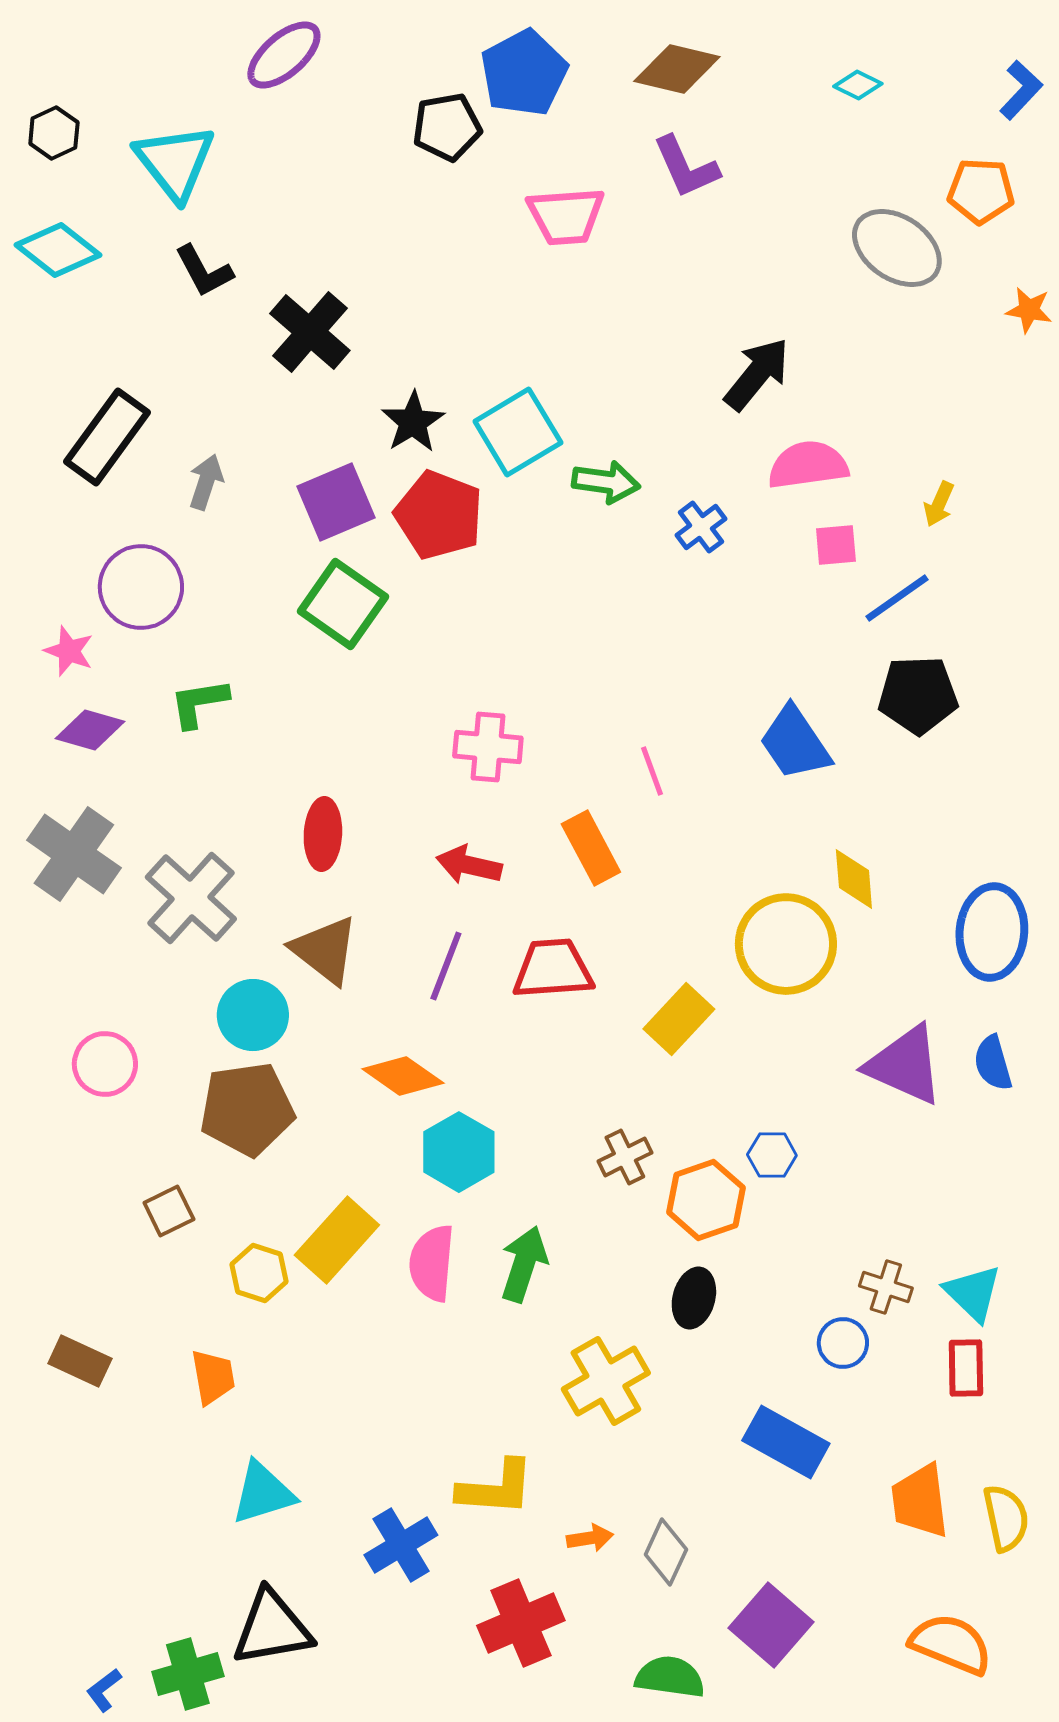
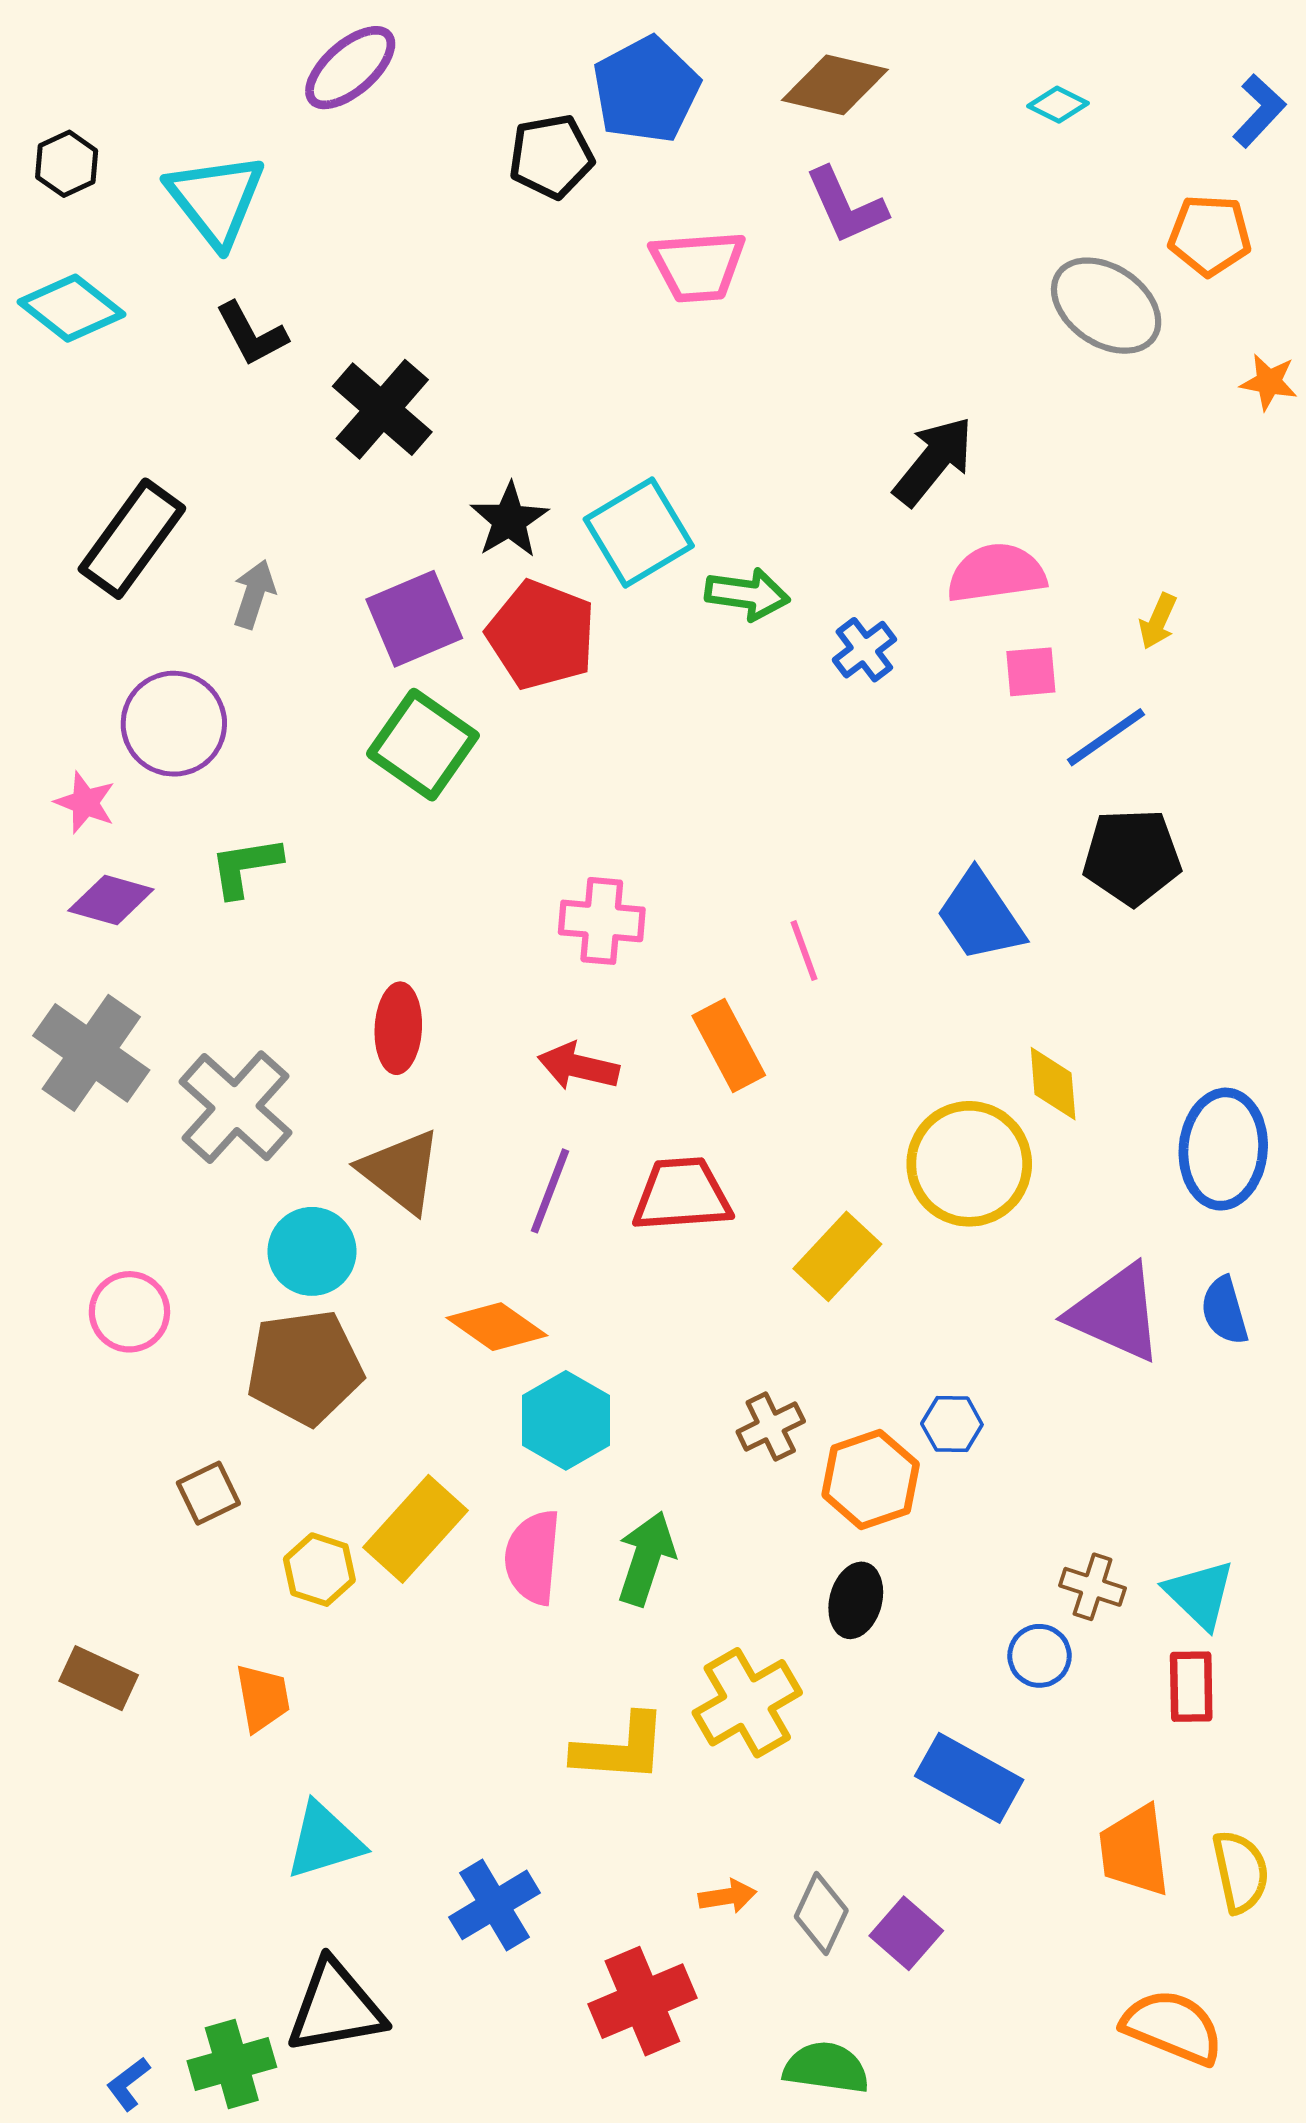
yellow L-shape: (496, 1488) -> (620, 1748), moved
purple square: (771, 1625) -> (906, 1933), moved, size x0.7

